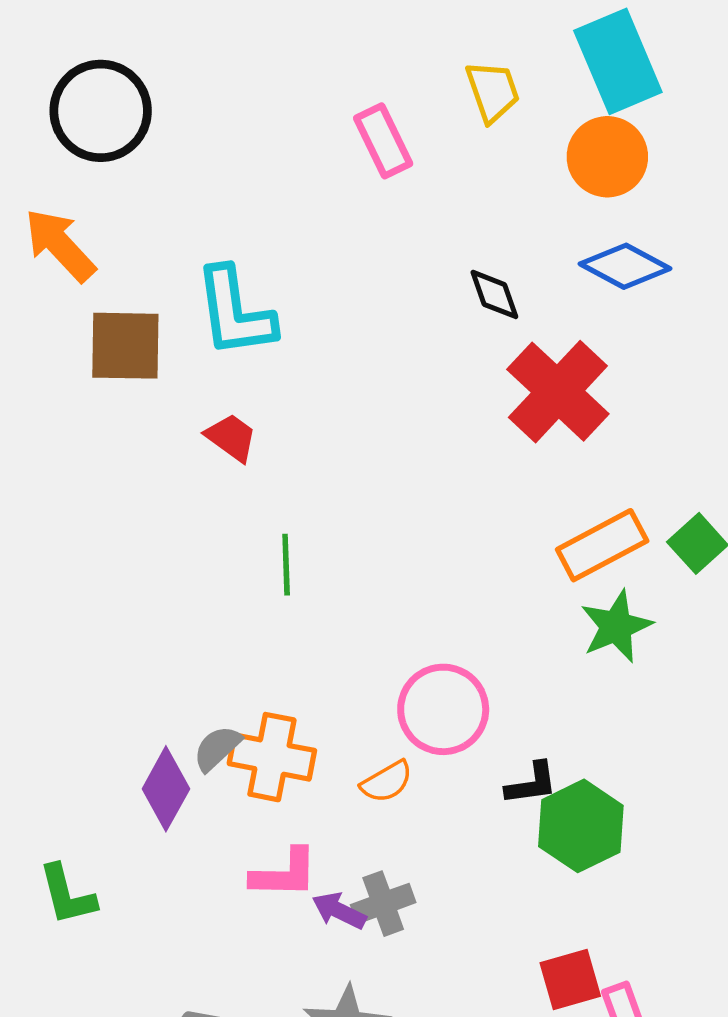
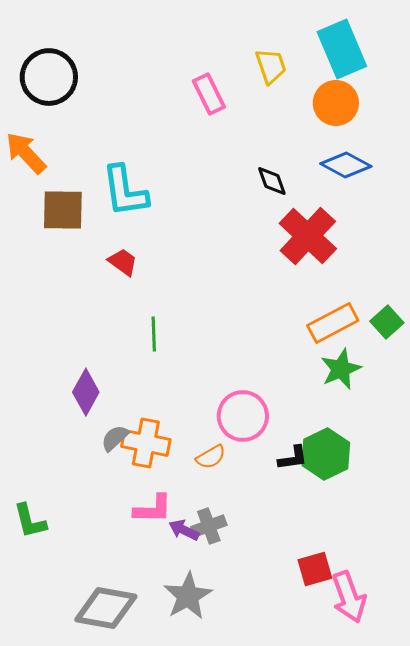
purple diamond: (166, 789) -> (86, 392), moved
green hexagon: (581, 826) -> (326, 454), moved

